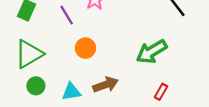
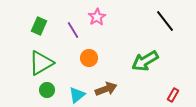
cyan triangle: (71, 92) -> (77, 95), turned -30
red rectangle: (161, 92) -> (173, 95), moved

